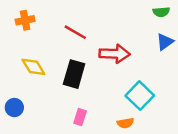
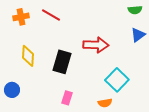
red line: (75, 32) -> (51, 15), moved
yellow diamond: (33, 67) -> (28, 56), turned 35

